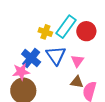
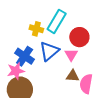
red circle: (86, 31) -> (79, 37), moved
blue triangle: (56, 55) -> (49, 51), turned 30

